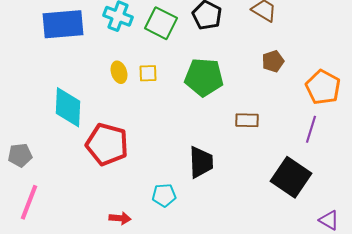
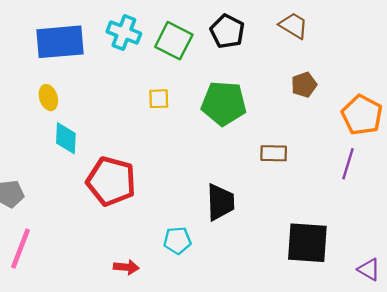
yellow ellipse: (119, 72) -> (48, 98), moved
cyan diamond: (68, 107) -> (66, 138), size x0.7
black square: (291, 177) -> (307, 243), moved, turned -30

